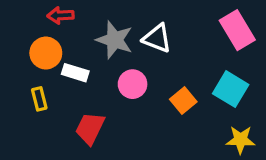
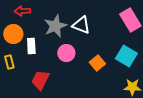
gray star: (115, 40) -> (55, 26), turned 30
white rectangle: (75, 73) -> (31, 46), turned 70

